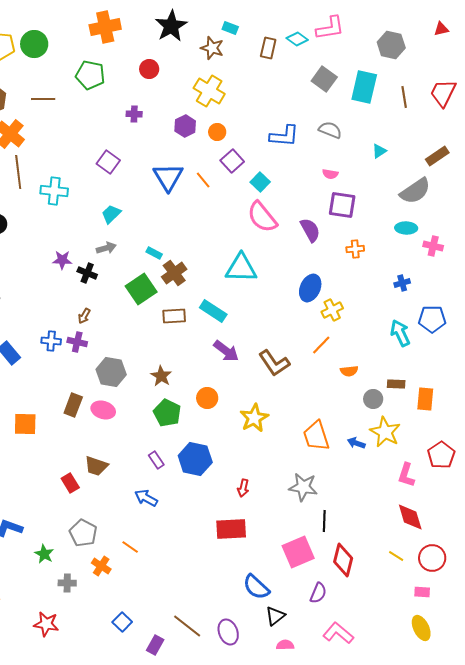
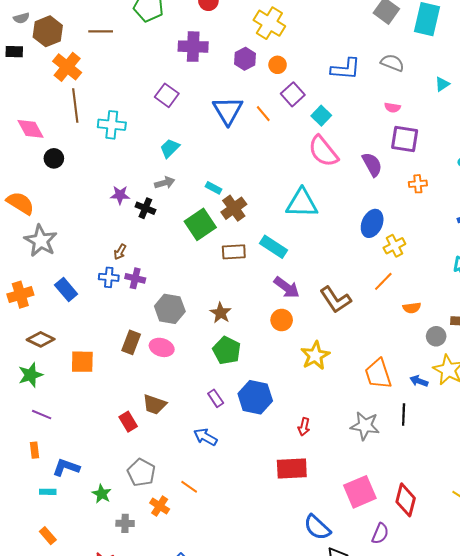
purple cross: (134, 114) -> (193, 47), size x1.8
brown arrow: (84, 316) -> (120, 252), moved
orange circle: (207, 398) -> (282, 320), moved
black line: (324, 521) -> (404, 415), moved

